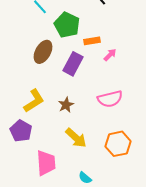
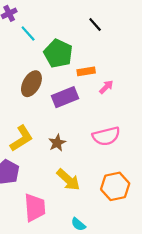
purple rectangle: (73, 64) -> (65, 97), turned 40

